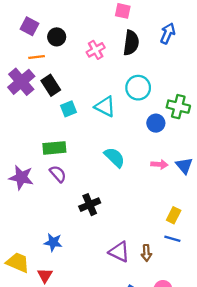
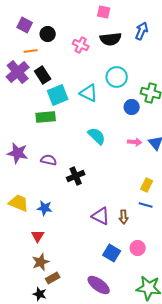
black semicircle: (131, 43) -> (111, 39), turned 75
pink cross: (96, 50) -> (81, 45), turned -35
cyan square: (68, 109) -> (58, 95), size x1.5
green rectangle: (54, 148) -> (46, 117), moved
purple semicircle: (58, 174) -> (49, 160), moved, turned -35
yellow trapezoid: (18, 262) -> (19, 203), moved

